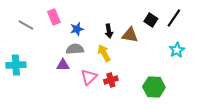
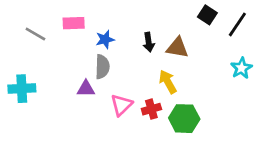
pink rectangle: (54, 17) -> (74, 23), turned -70
black square: (151, 20) -> (207, 15), moved
gray semicircle: (75, 49) -> (102, 67), turned 96
yellow arrow: (104, 53) -> (168, 82), moved
green hexagon: (154, 87) -> (184, 119), moved

